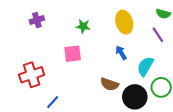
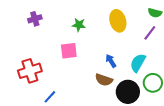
purple line: (158, 35) -> (150, 33), turned 70
blue arrow: (121, 53) -> (111, 61), moved

